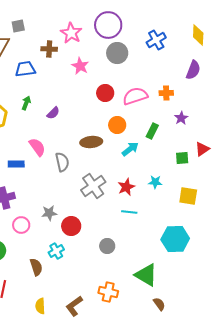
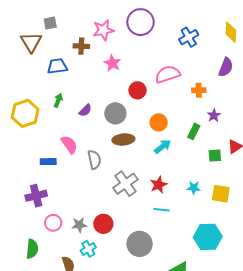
pink star: (71, 33) -> (103, 30), turned 30
gray circle: (117, 53) -> (115, 113), moved
pink semicircle: (135, 96) -> (168, 74), moved
orange circle: (117, 125) -> (159, 122), moved
green rectangle: (152, 131) -> (194, 131), moved
cyan star: (155, 182) -> (194, 188), moved
gray star: (49, 213) -> (79, 225), moved
gray circle: (107, 246) -> (140, 244), size x1.6

